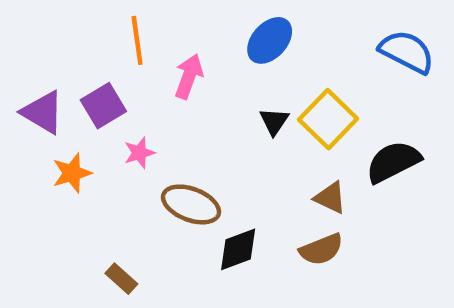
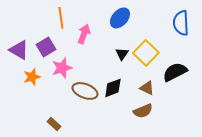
blue semicircle: (407, 52) -> (181, 23), turned -120
pink star: (139, 153) -> (62, 68), size x1.5
black diamond: (238, 249) -> (113, 88), moved

